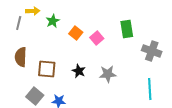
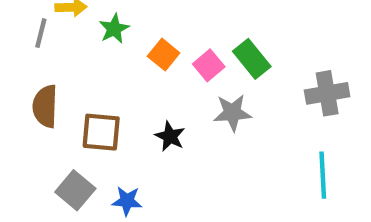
green rectangle: (127, 29) -> (252, 59), moved, turned -30
gray cross: (152, 51) -> (327, 93), turned -30
gray star: (108, 74) -> (232, 113), moved

